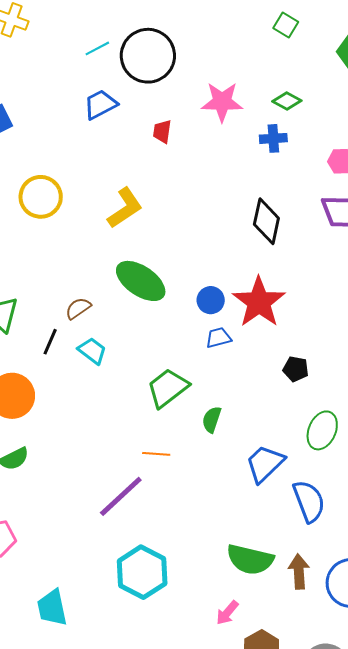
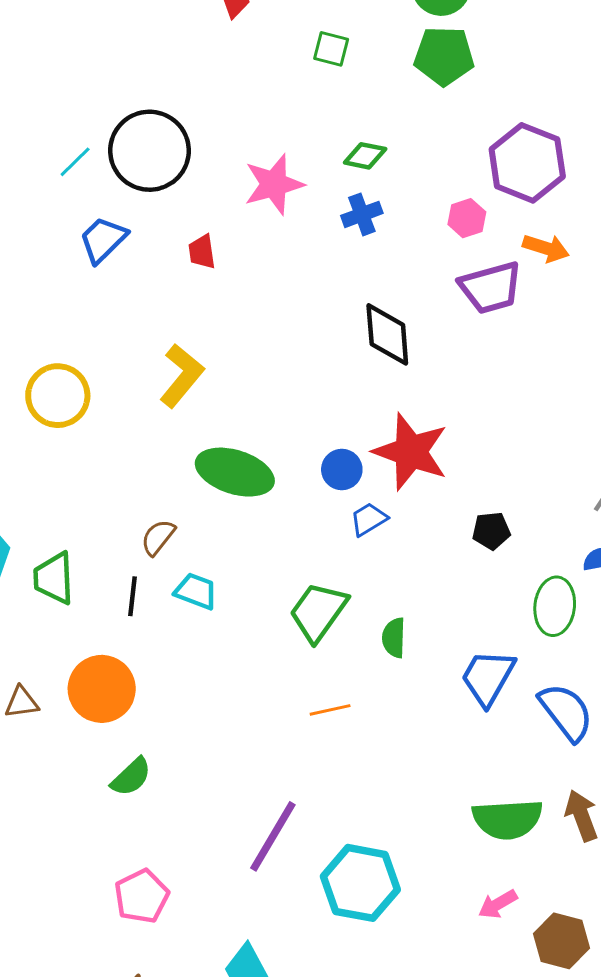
purple line: (121, 496) -> (273, 836), moved
pink arrow: (227, 613) -> (498, 904), turned 36

